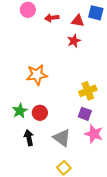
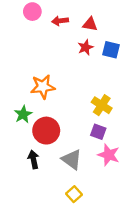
blue square: (96, 13) -> (111, 50), moved
yellow cross: (88, 91) -> (102, 105), turned -36
green star: (20, 111) -> (23, 114), moved
red circle: (40, 113) -> (46, 131), size x1.5

